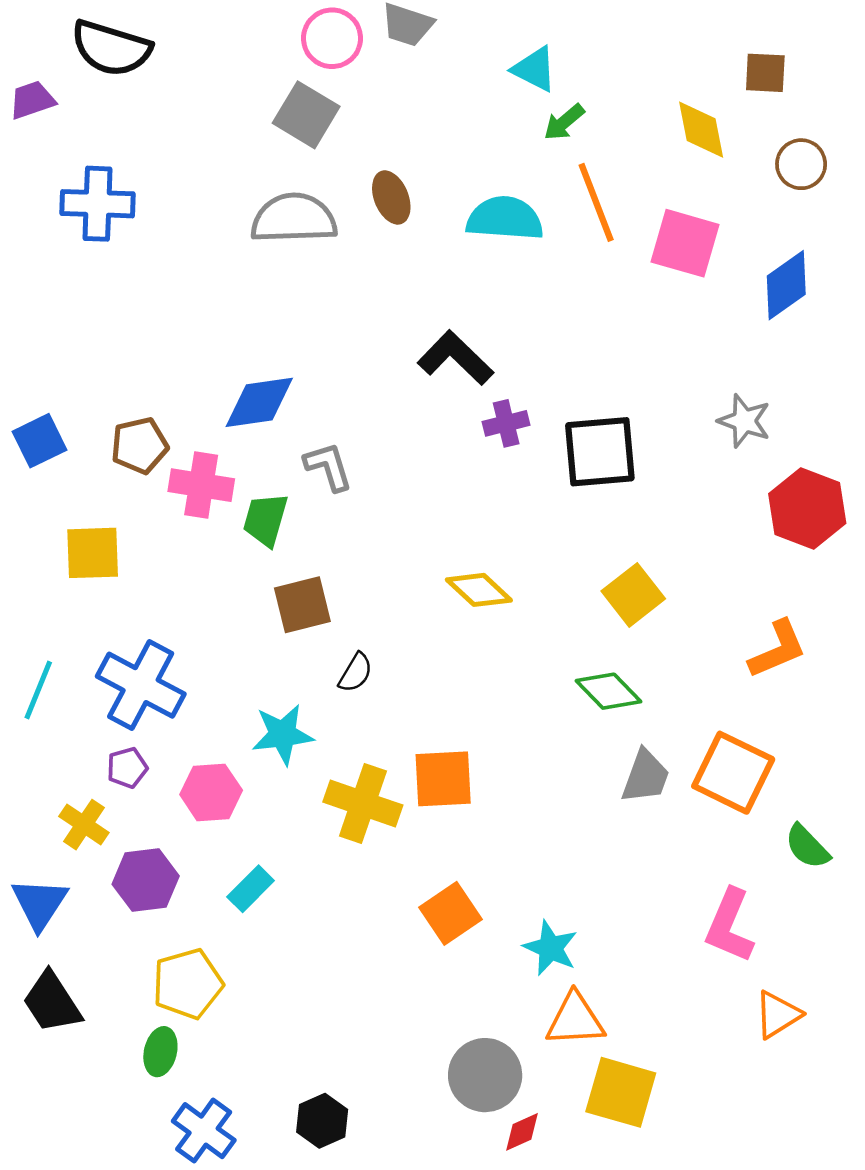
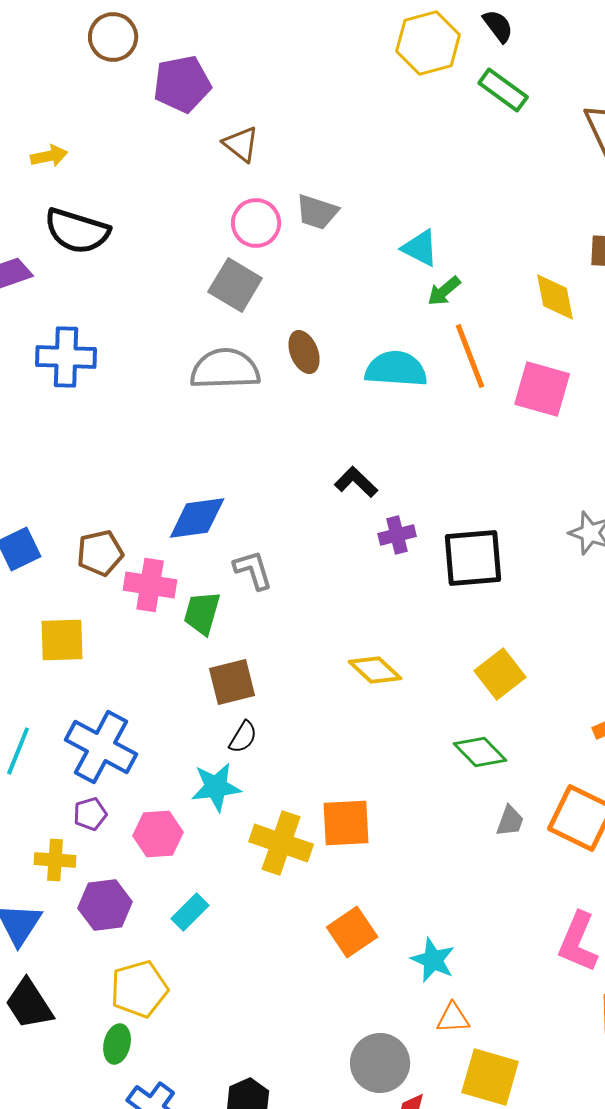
black L-shape: (455, 358) -> (356, 482), size x0.7
black semicircle: (355, 673) -> (243, 737), moved
gray trapezoid: (646, 776) -> (510, 821), size x0.7
yellow cross: (84, 825) -> (55, 860), turned -30
orange triangle: (575, 1020) -> (453, 1018), size x0.7

